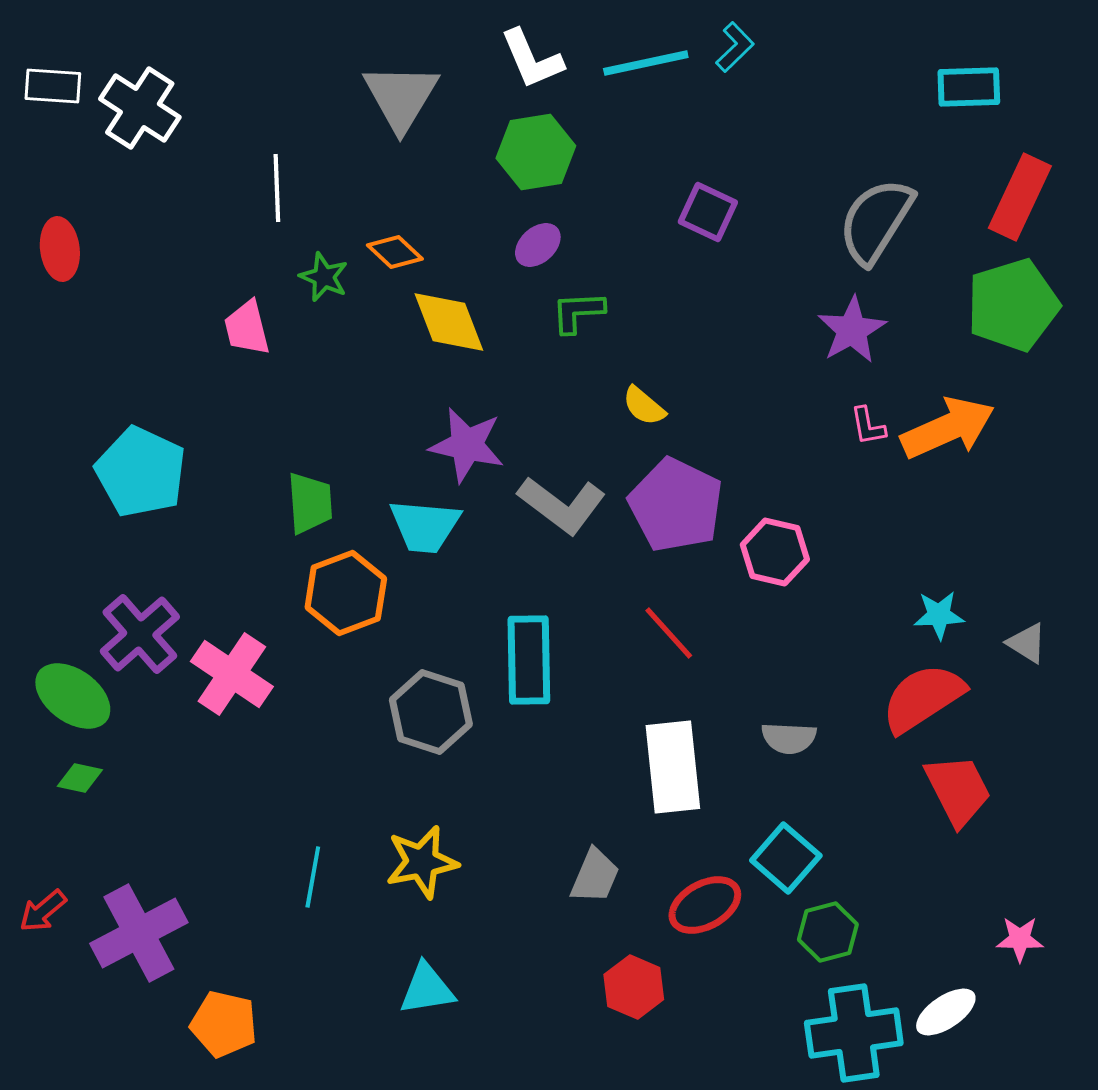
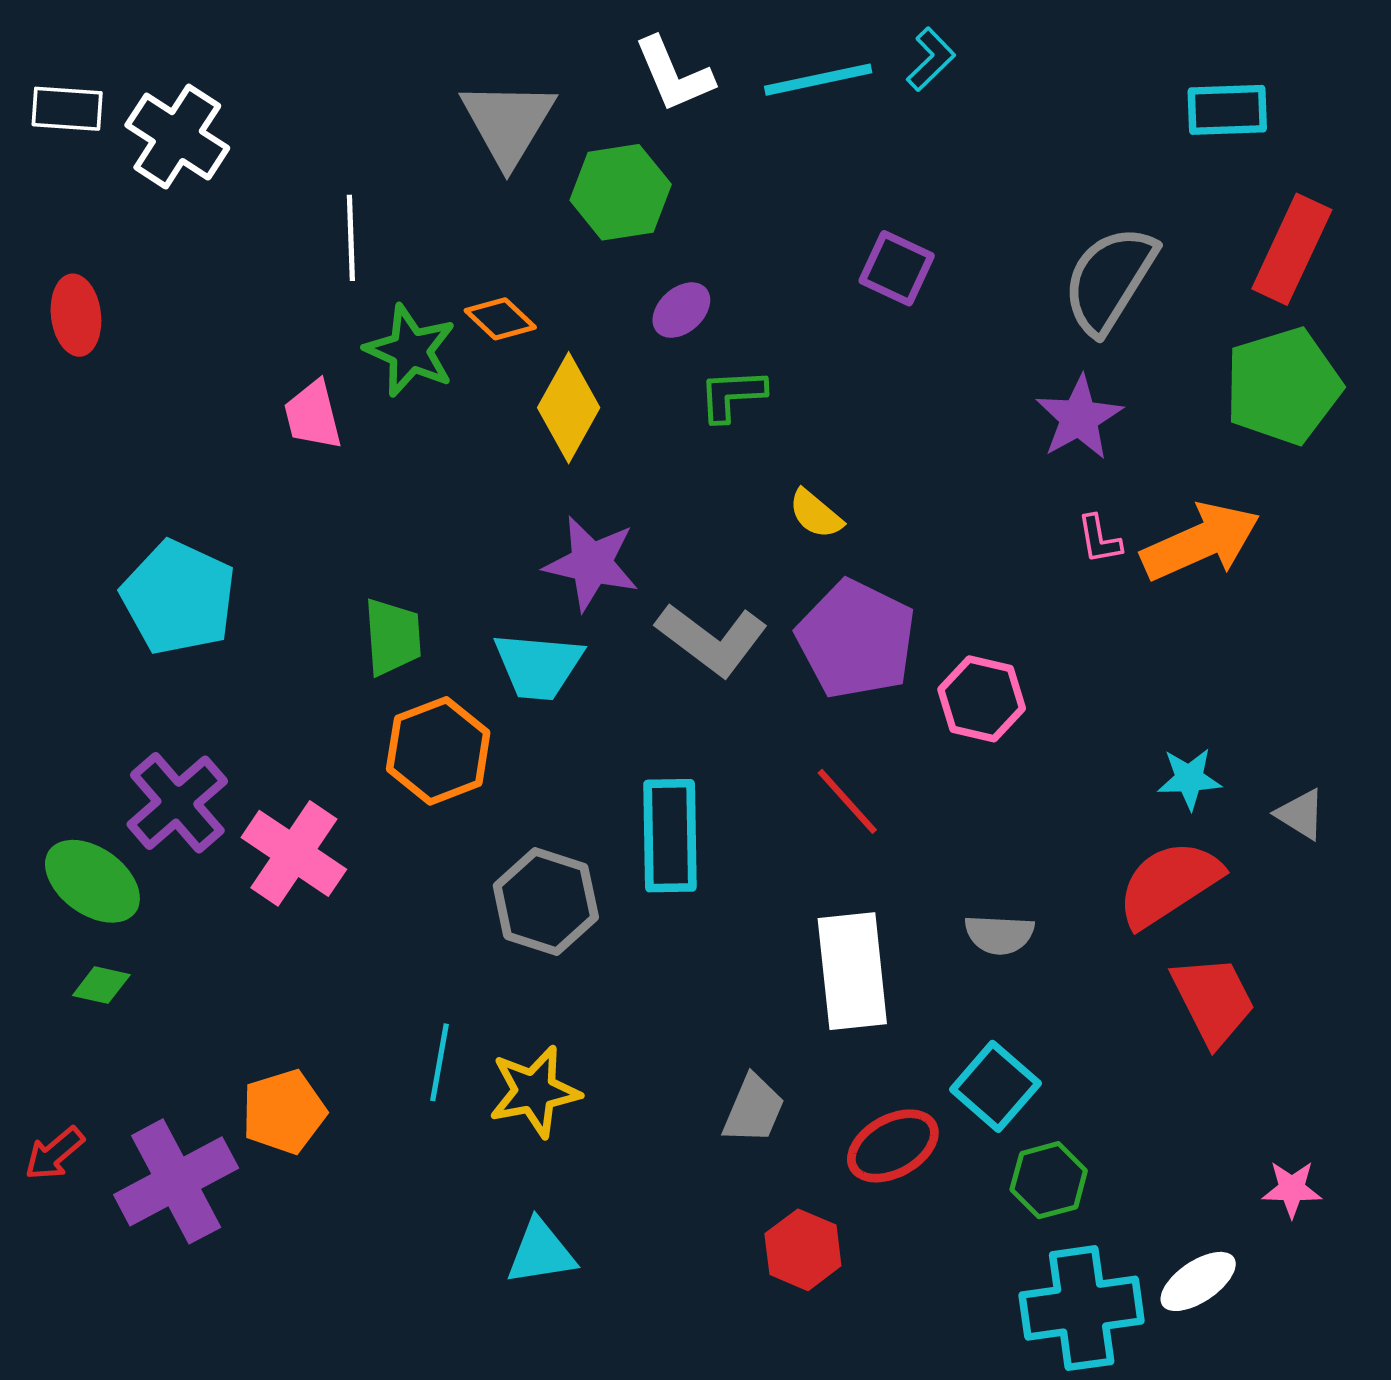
green hexagon: (536, 152) -> (621, 192), moved
green star: (324, 277) -> (410, 351), size x1.5
yellow diamond: (449, 322) -> (569, 408), turned 50
cyan line: (313, 877) -> (439, 1062), moved
orange pentagon: (224, 1024) -> (284, 1112), moved, turned -30

